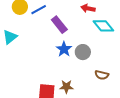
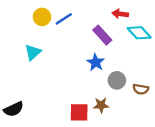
purple rectangle: (59, 25) -> (102, 35), moved
gray circle: (83, 52) -> (117, 80), moved

